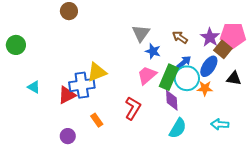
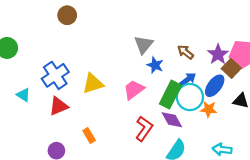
pink trapezoid: (147, 75) -> (134, 90), moved
blue cross: (82, 85) -> (55, 75), moved, turned -30
purple diamond: (172, 100) -> (172, 120), turned -30
red L-shape: (133, 108) -> (144, 129), moved

